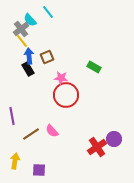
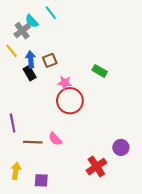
yellow line: (22, 41) -> (12, 51), moved
brown line: (31, 134) -> (33, 142), turned 36
red cross: (97, 147) -> (96, 167), moved

